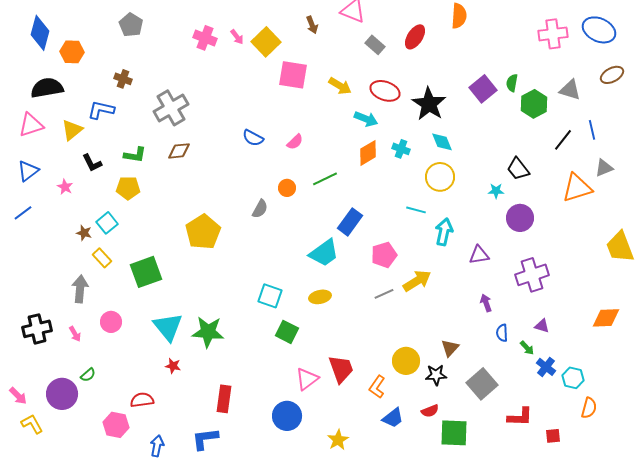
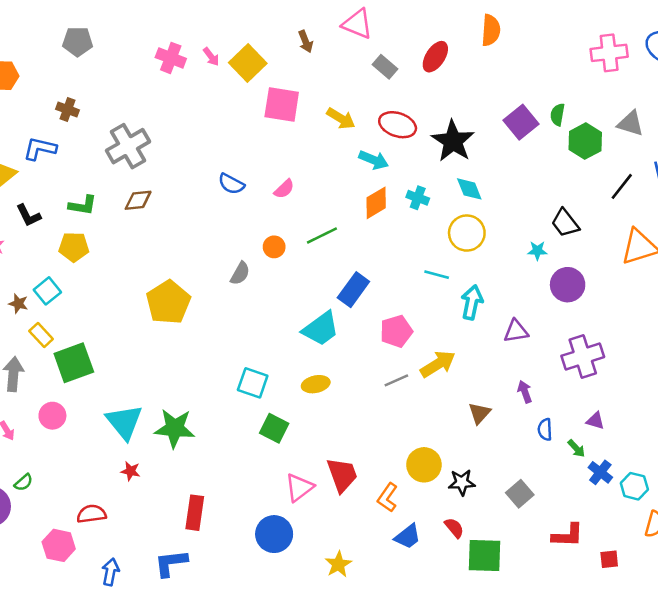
gray pentagon: (131, 25) -> (78, 42), turned -30
green square: (146, 272) -> (74, 363), moved
brown triangle: (450, 348) -> (479, 413), moved
gray square: (482, 384) -> (520, 494), size x0.7
red semicircle: (430, 411) -> (454, 528), turned -108

